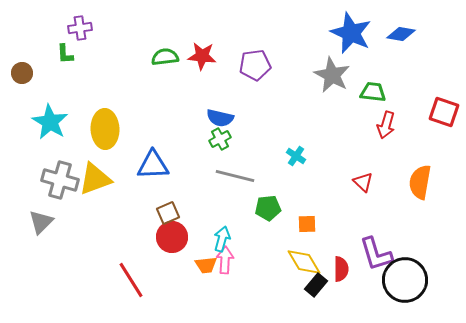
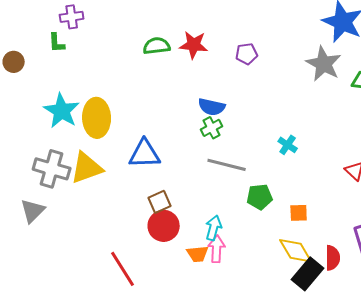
purple pentagon: (255, 65) -> (247, 54), size x0.7
cyan star: (50, 122) -> (62, 111), moved
black rectangle: (316, 285) -> (308, 274), size x1.4

